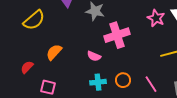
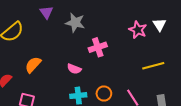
pink cross: (117, 35) -> (98, 47), size x0.7

